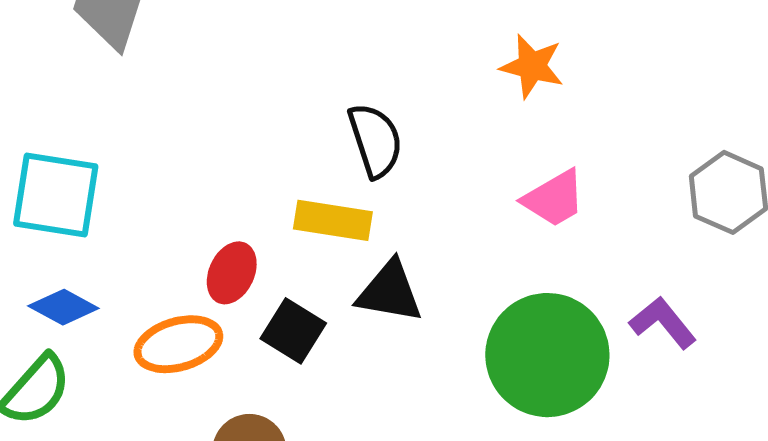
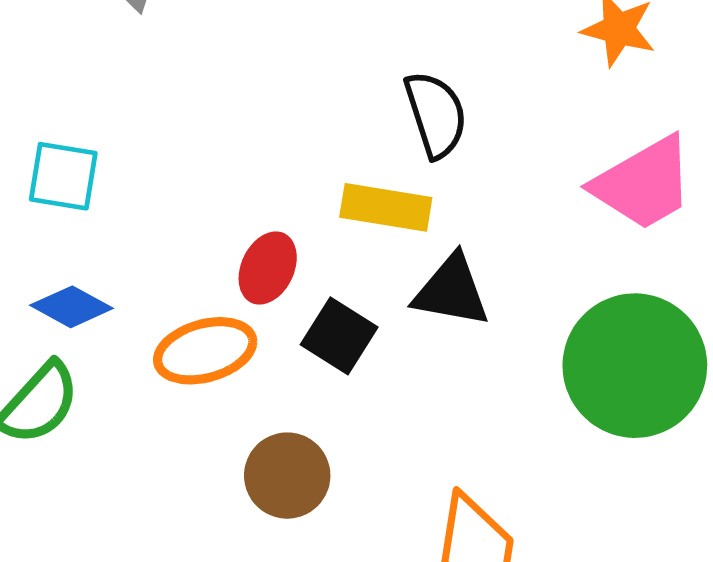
cyan square: (56, 195) -> (63, 176), size x0.7
pink trapezoid: (554, 198) -> (643, 183), size x1.4

